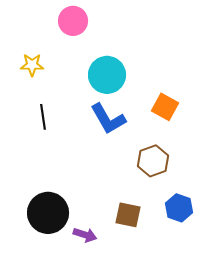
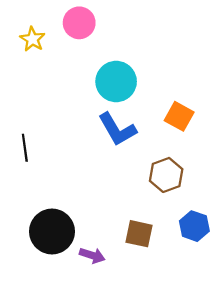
yellow star: (32, 65) -> (32, 39), moved, turned 30
black line: (43, 117) -> (25, 148), moved

